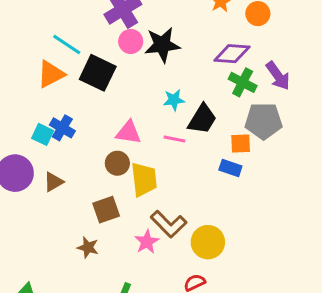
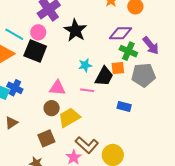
pink circle: (131, 41) -> (38, 32), moved
black star: (162, 45) -> (75, 30), turned -30
orange square: (241, 144) -> (118, 68), moved
yellow trapezoid: (144, 179) -> (69, 117), turned -110

